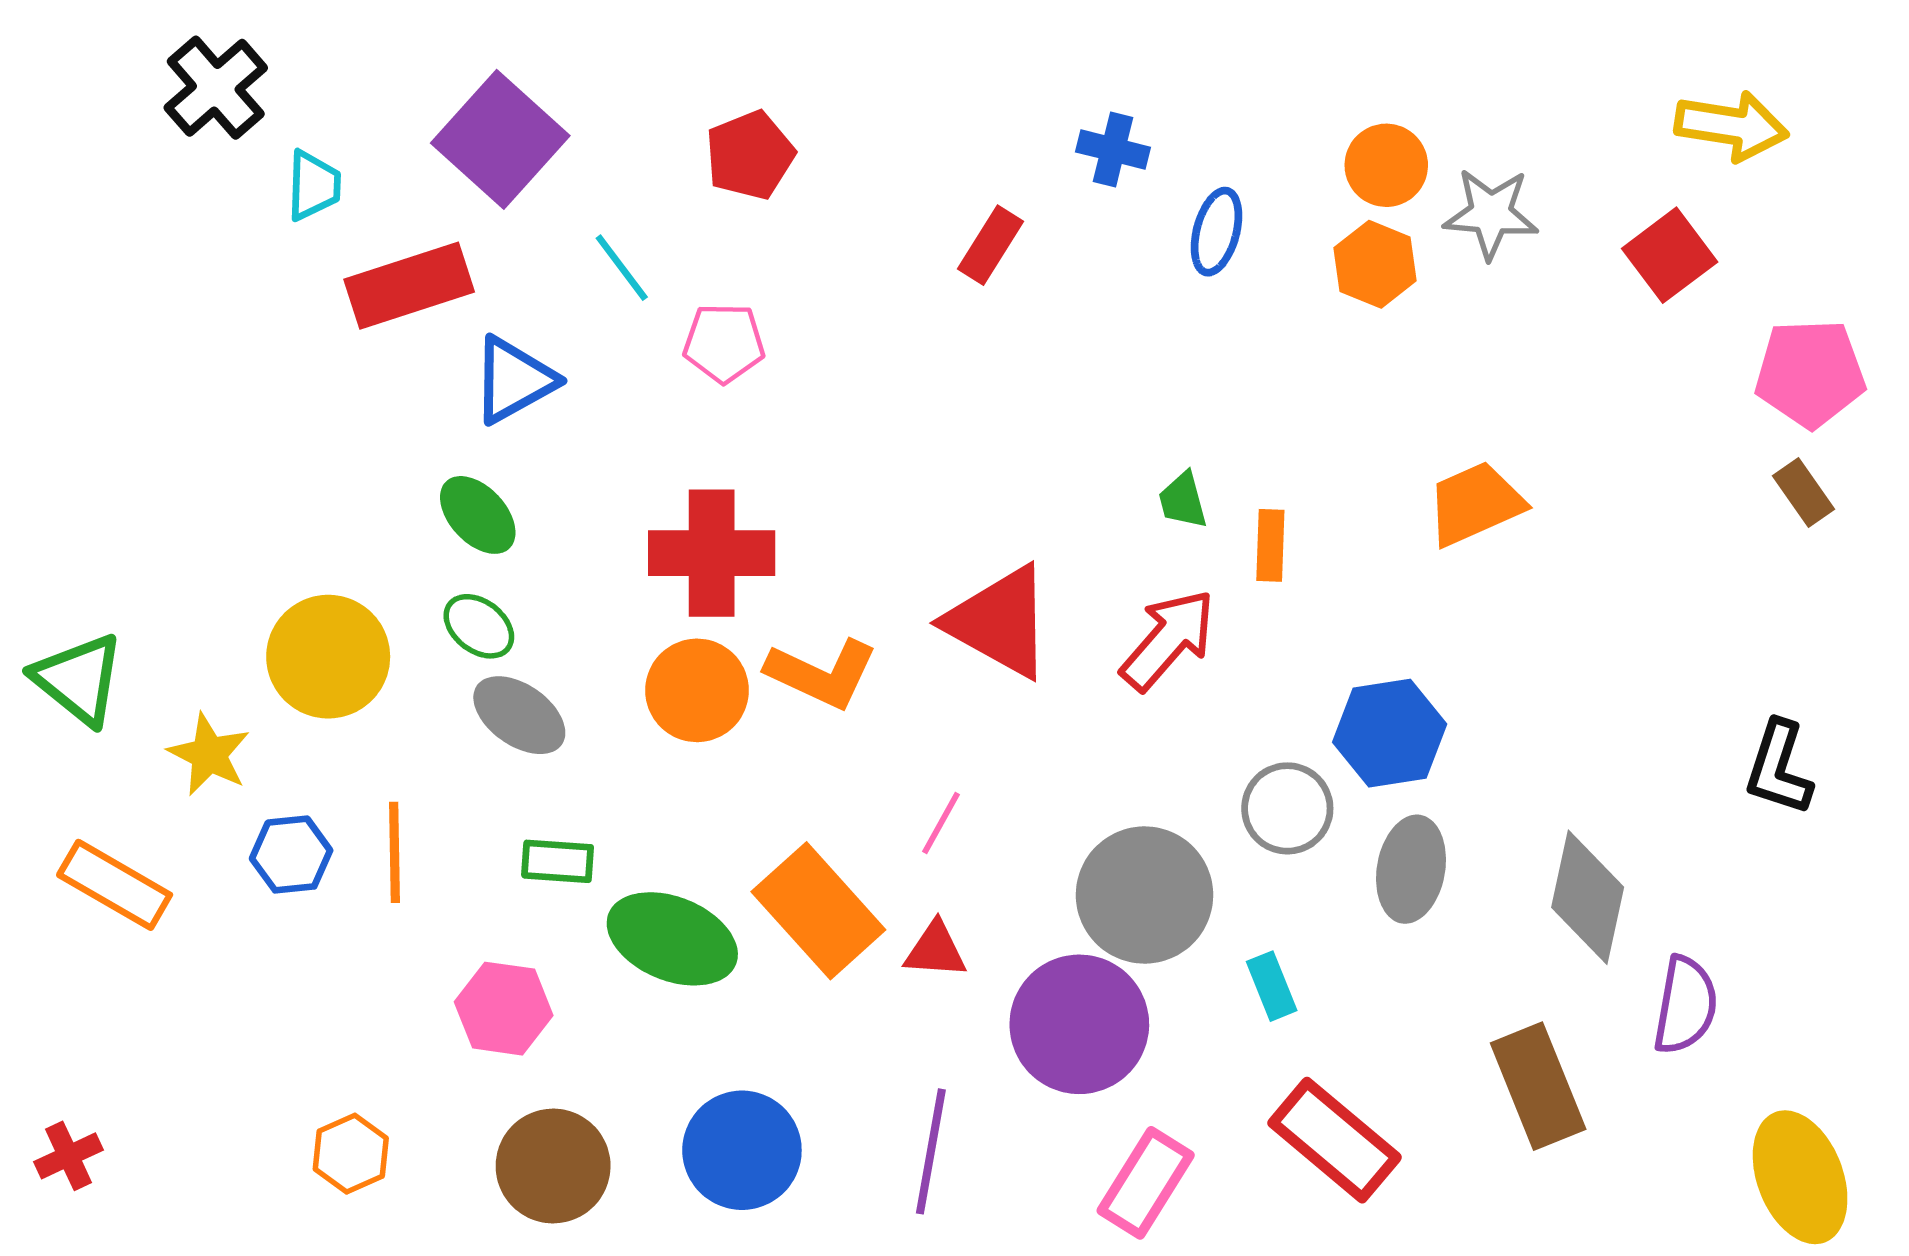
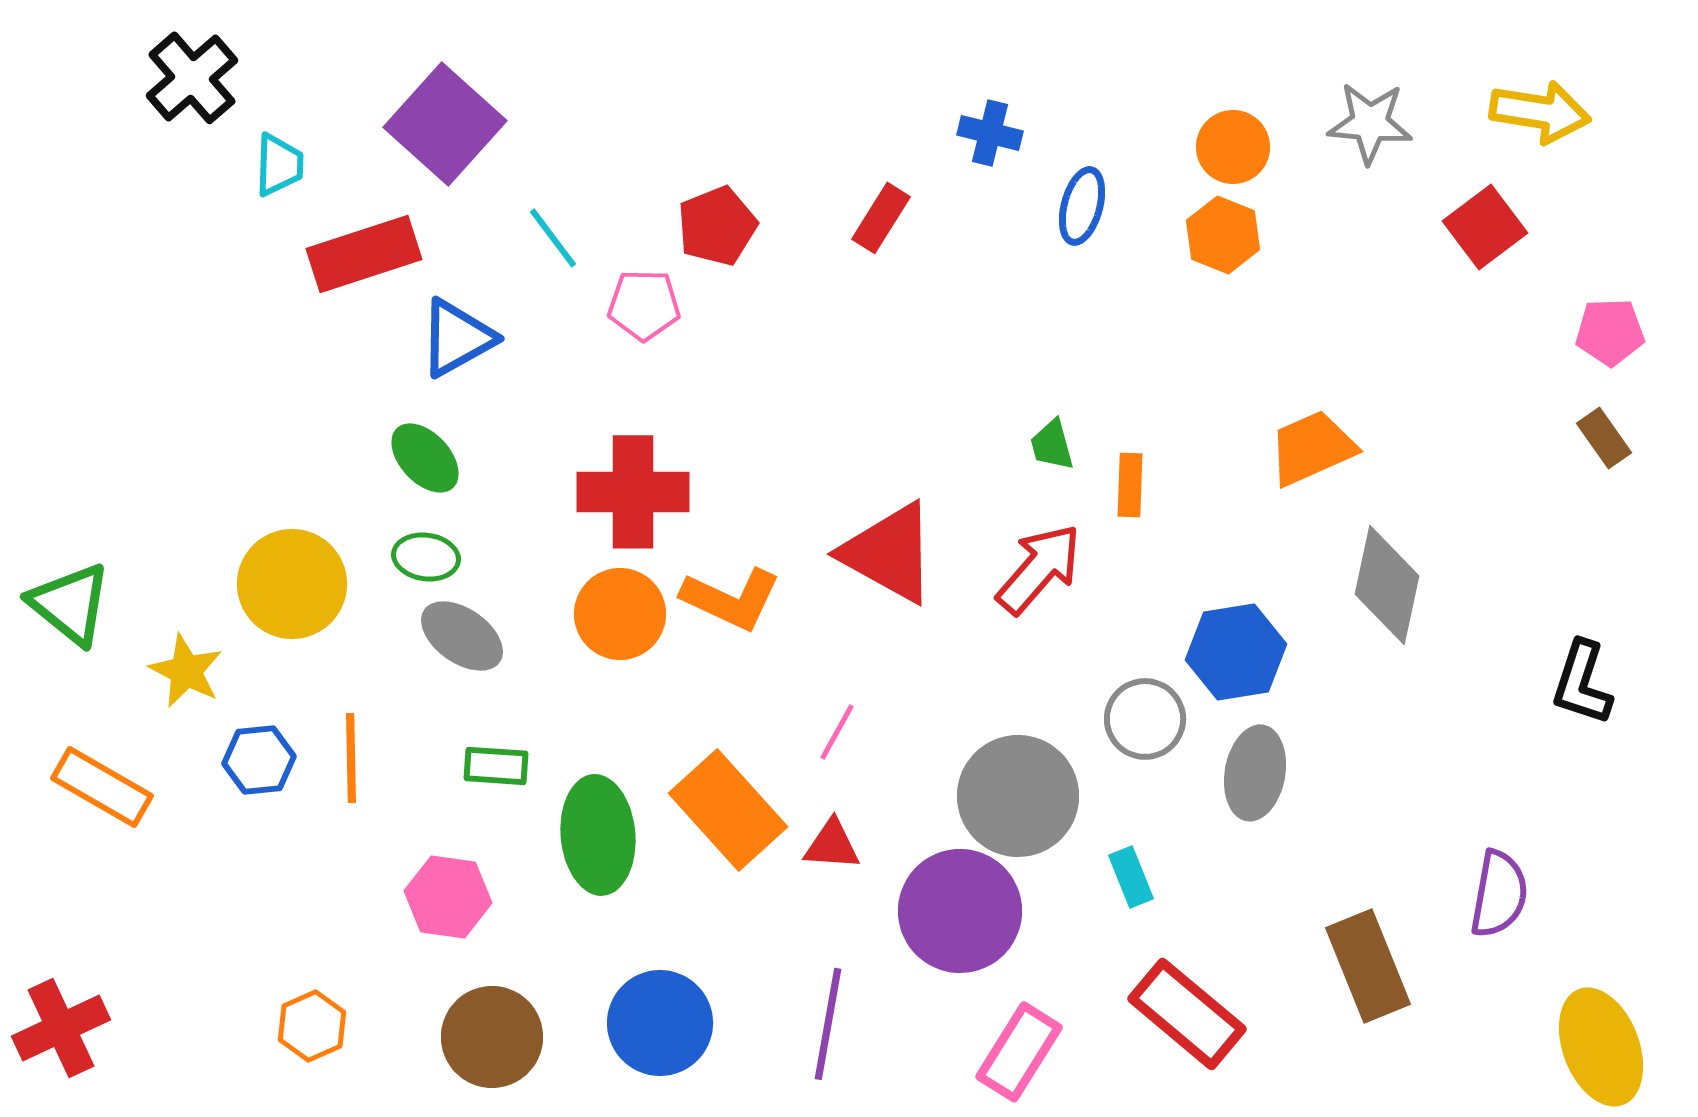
red pentagon: (750, 155) -> (717, 226), moved
gray star: (1491, 214) -> (1370, 123), moved
pink pentagon: (1810, 373) -> (1610, 332), size x0.7
green ellipse: (479, 626) -> (426, 557), turned -30
gray diamond: (1588, 897) -> (1387, 585), moved
green ellipse: (672, 939) -> (598, 835), turned 63
red cross: (68, 1156) -> (61, 1028), size x1.6

